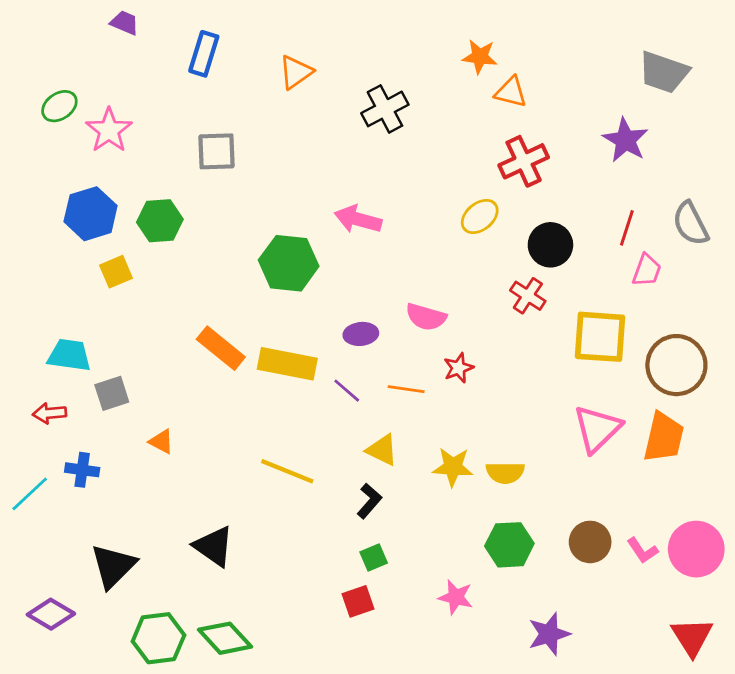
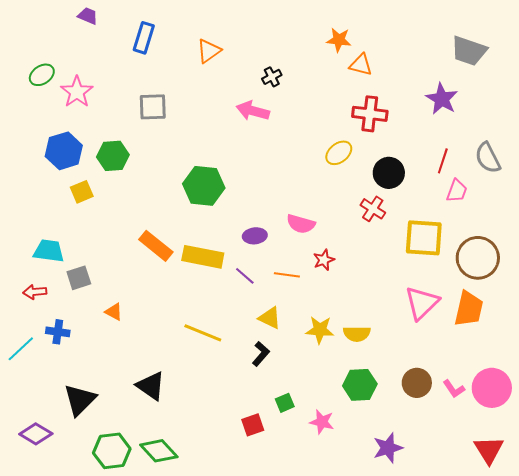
black cross: (385, 109) -> (272, 77), size x0.6
red cross: (524, 161) -> (370, 114), turned 32
pink arrow: (358, 219) -> (253, 111), moved
green square: (374, 558) -> (285, 403), moved

